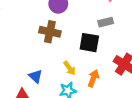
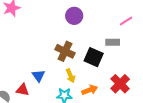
brown cross: (50, 32) -> (65, 51), moved
orange arrow: (93, 78) -> (90, 90), turned 35

